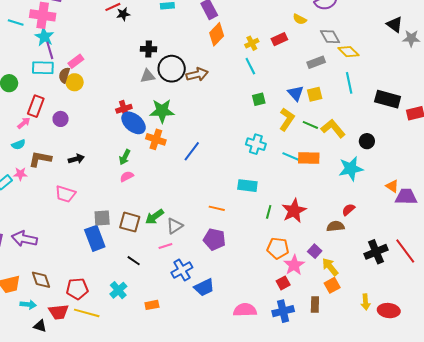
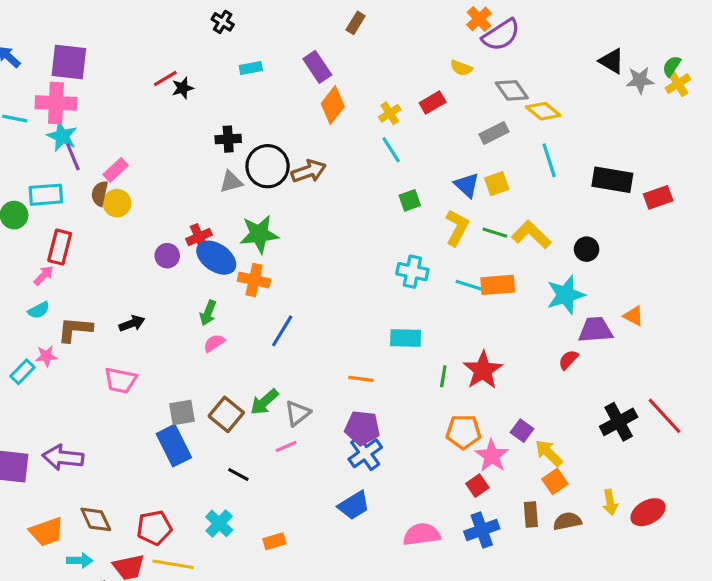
cyan rectangle: (43, 68) -> (46, 195), moved
purple circle: (61, 119) -> (167, 256), moved
blue line: (192, 151) -> (282, 331), moved
purple trapezoid: (406, 197) -> (595, 330), moved
brown square: (130, 222) -> (226, 414), turned 30
brown semicircle: (336, 226) -> (567, 521), moved
blue cross: (182, 270) -> (365, 453), moved
red ellipse: (389, 311) -> (648, 512), turned -30

